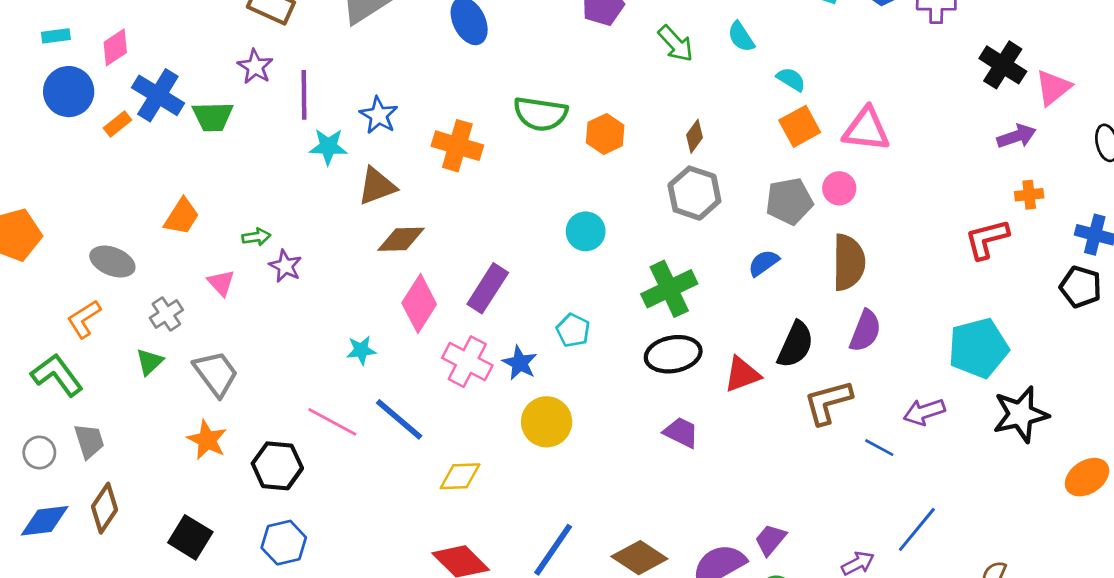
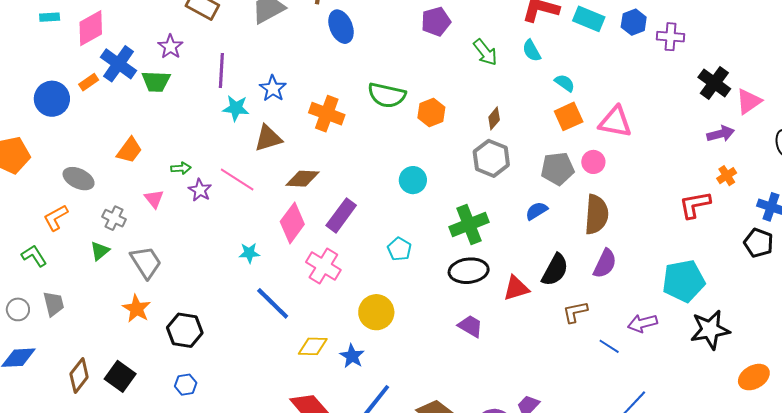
pink diamond: (115, 47) -> (91, 28), size x1.4
purple star: (255, 67) -> (170, 47), moved
blue circle: (69, 92) -> (52, 99), moved
orange cross: (1029, 195) -> (727, 176), turned -30
brown diamond: (401, 239) -> (303, 179), moved
gray cross: (166, 314) -> (114, 218), turned -35
blue star: (520, 363) -> (352, 356), moved
green L-shape: (57, 375) -> (34, 256), size x0.7
brown L-shape: (828, 402) -> (575, 312), size x0.7
pink line: (332, 422) -> (237, 180), moved
brown diamond: (105, 508) -> (79, 376), moved
blue hexagon: (284, 543) -> (186, 385), size x0.7

